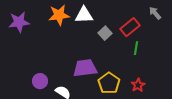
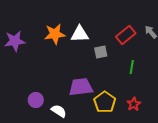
red rectangle: (130, 27) -> (126, 35), moved
gray square: (105, 33) -> (101, 52), turned 32

